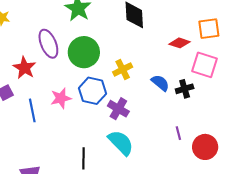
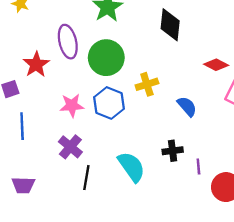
black cross: (185, 89) -> (173, 151), moved
purple cross: (118, 109) -> (70, 147), moved
blue line: (32, 110) -> (22, 126), moved

